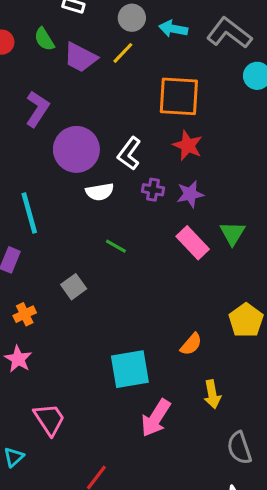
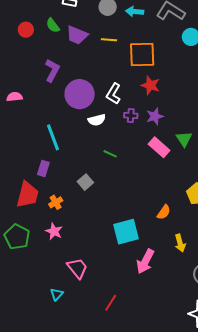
yellow line: (123, 53) -> (109, 40), moved, turned 56

